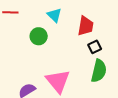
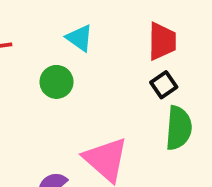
red trapezoid: (85, 26) -> (162, 41), moved

